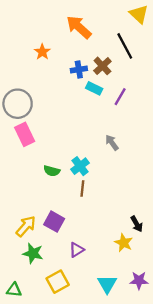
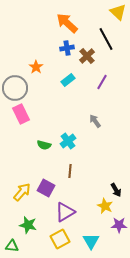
orange star: (42, 52) -> (36, 67), moved
blue cross: (79, 70) -> (67, 48), moved
cyan rectangle: (94, 88) -> (68, 80), moved, turned -64
brown line: (82, 189) -> (70, 171), moved
purple triangle: (76, 250) -> (65, 212), size x1.5
green star: (33, 253) -> (28, 225), moved
purple star: (139, 280) -> (119, 225), moved
yellow square: (58, 282) -> (60, 239), moved

